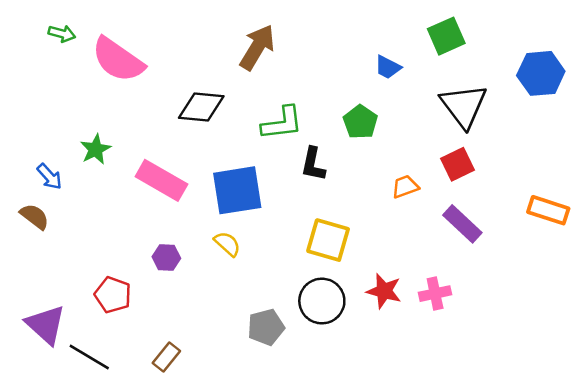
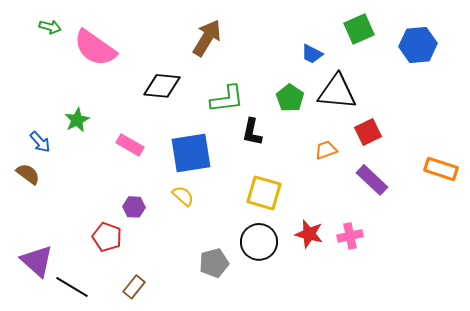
blue hexagon: (541, 73) -> (418, 45), moved
black triangle: (464, 106) -> (337, 92), moved, turned -48
pink rectangle: (161, 180) -> (130, 145), size x0.7
red pentagon: (113, 295) -> (107, 237), moved

